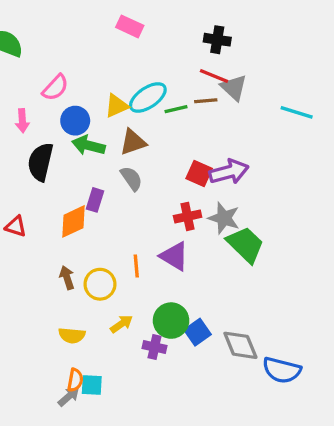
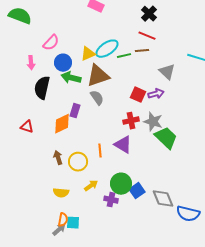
black cross: (217, 40) -> (149, 14), turned 35
gray triangle: (234, 88) -> (167, 72), moved
brown triangle: (133, 142) -> (98, 76), size x1.4
purple arrow: (229, 172) -> (156, 94), size x0.7

